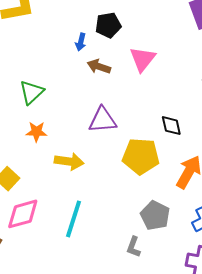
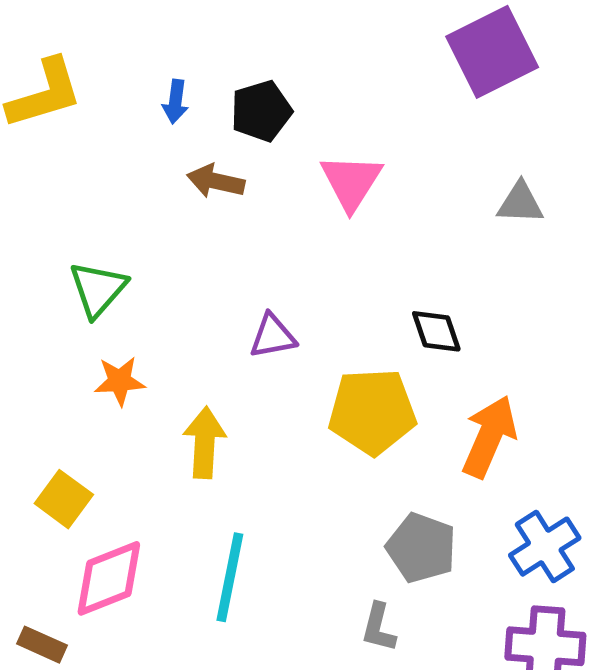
blue arrow: (81, 42) -> (175, 102), moved
brown arrow: (99, 67) -> (216, 181), moved
purple triangle: (103, 120) -> (273, 336), size x0.7
yellow arrow: (69, 161) -> (205, 443), turned -88

